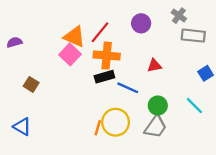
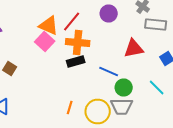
red triangle: (154, 66) -> (134, 48), moved, size x1.5
blue line: (128, 88) -> (109, 72), moved
yellow circle: (116, 122) -> (98, 112), moved
gray trapezoid: (156, 127) -> (122, 106), turned 55

